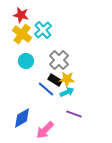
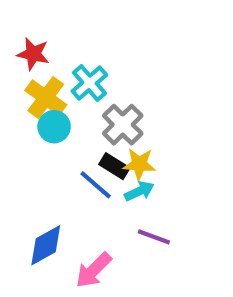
red star: (21, 15) -> (33, 54), moved
cyan cross: (43, 30) -> (89, 83), moved
yellow cross: (22, 34) -> (46, 98), moved

